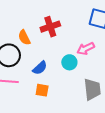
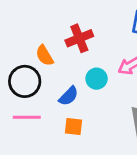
cyan circle: (69, 62) -> (97, 79), moved

